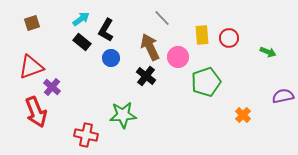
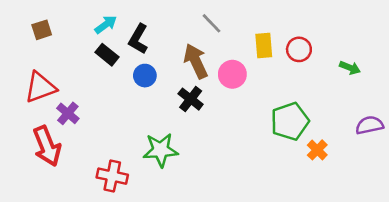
green pentagon: (206, 82) -> (290, 121), moved

